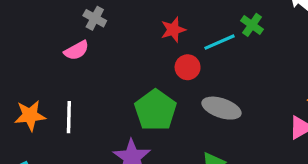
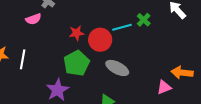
red star: (173, 30) -> (77, 33), moved
red circle: (188, 67) -> (100, 40), size x1.5

